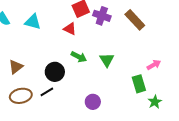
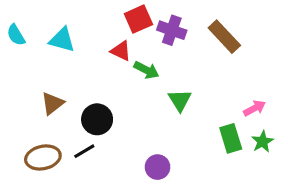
green arrow: (79, 57) -> (146, 70), moved
brown triangle: (16, 67) -> (53, 103), moved
green star: (155, 102) -> (263, 142), moved

